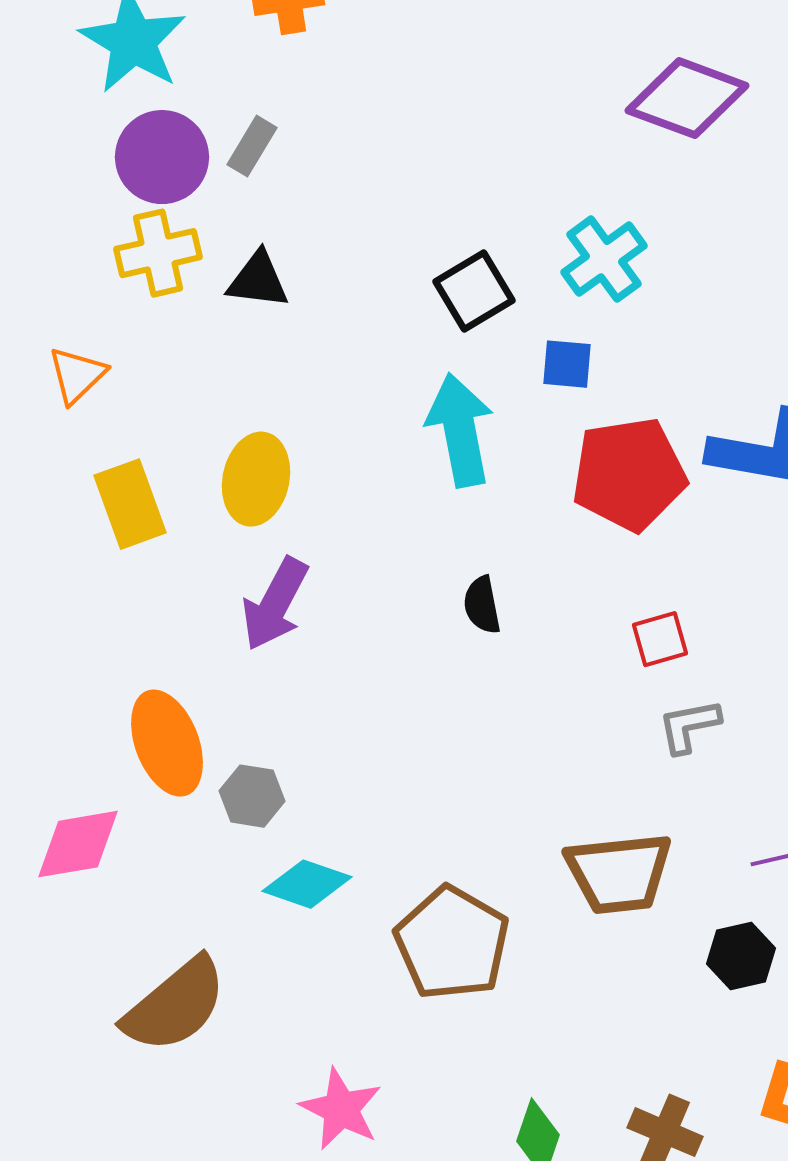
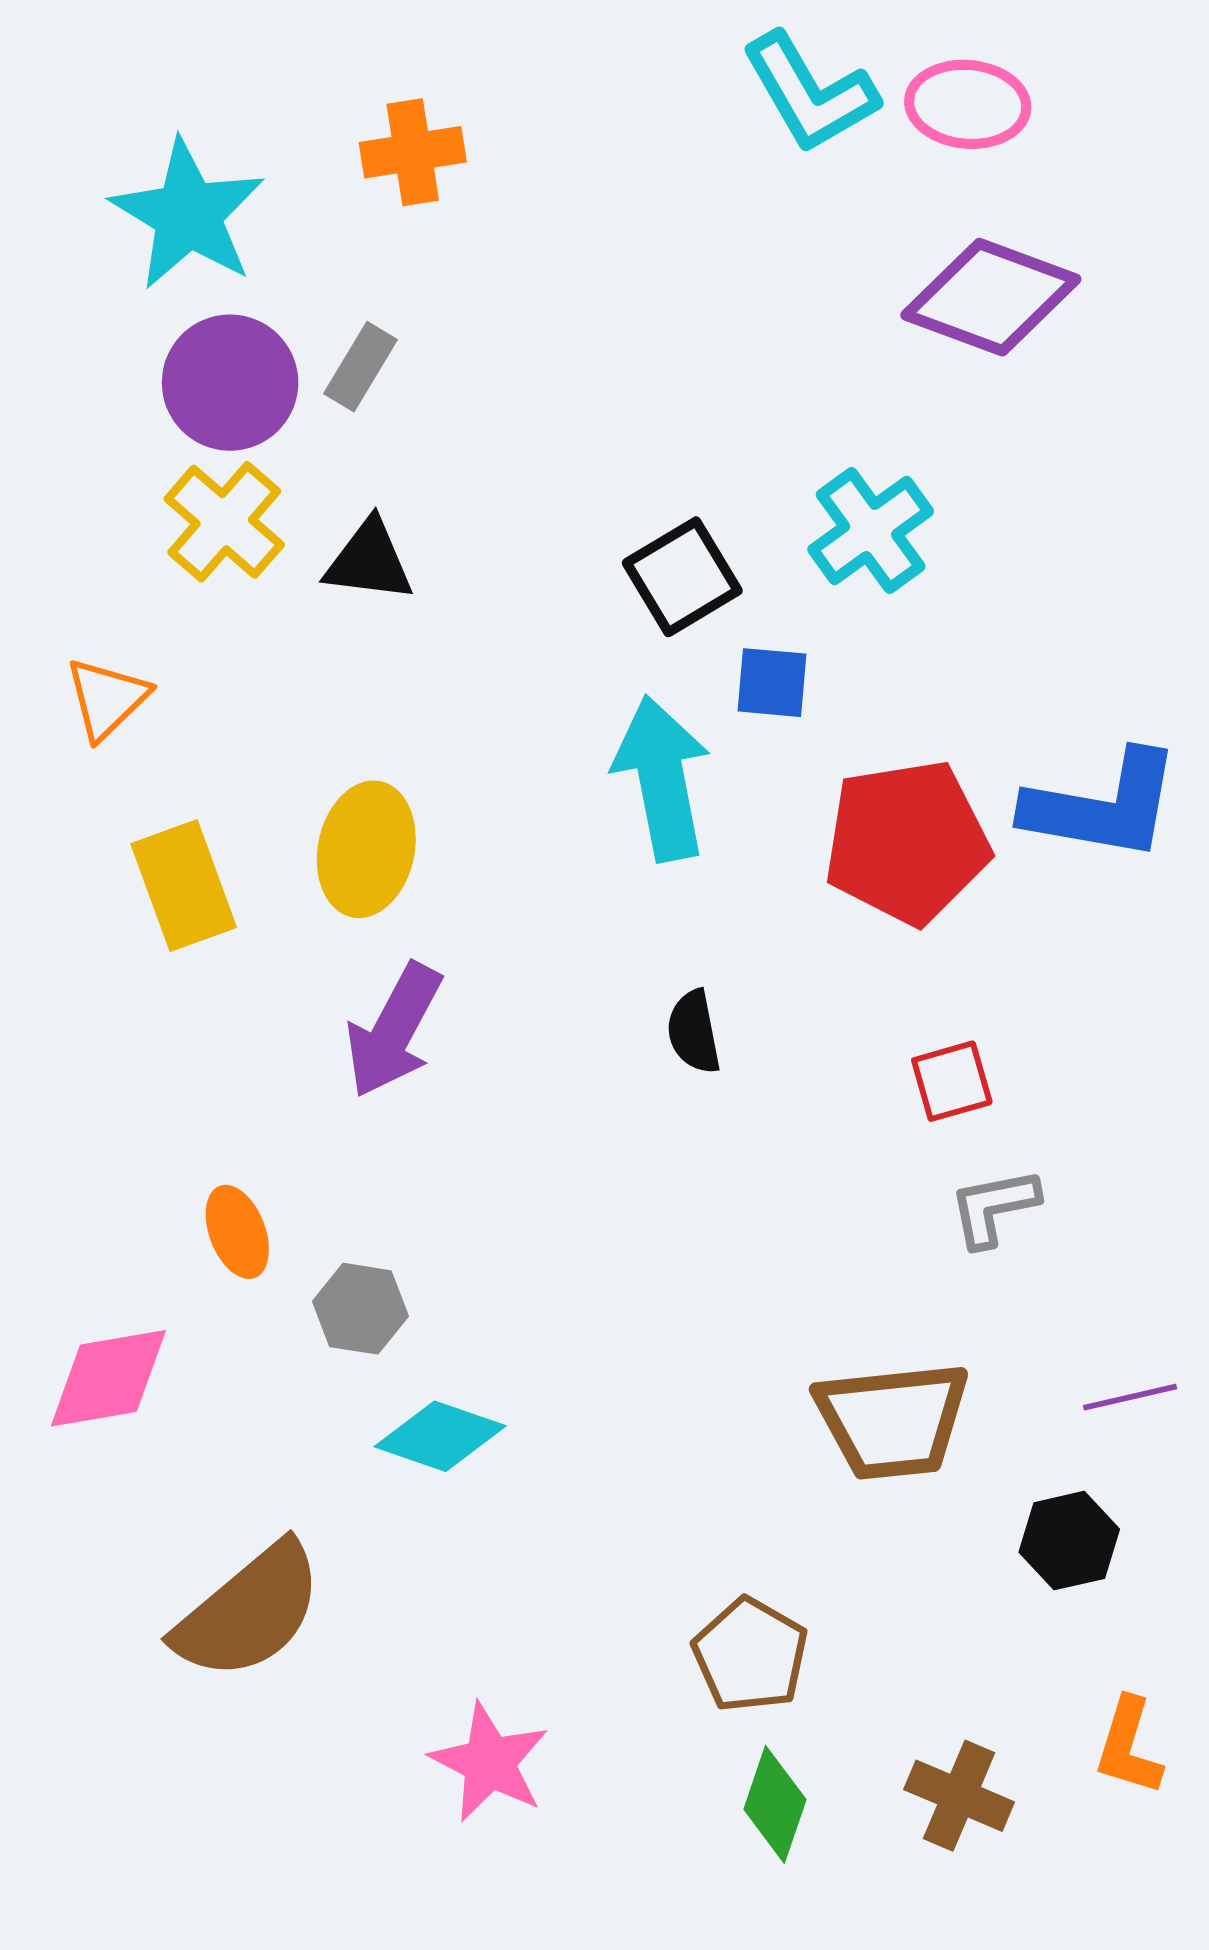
yellow cross: (158, 253) -> (224, 522), turned -36
blue square: (567, 364) -> (772, 683), moved
orange ellipse: (167, 743) -> (237, 1232), size x0.6
brown pentagon: (452, 943) -> (750, 1655), moved, size x0.7

